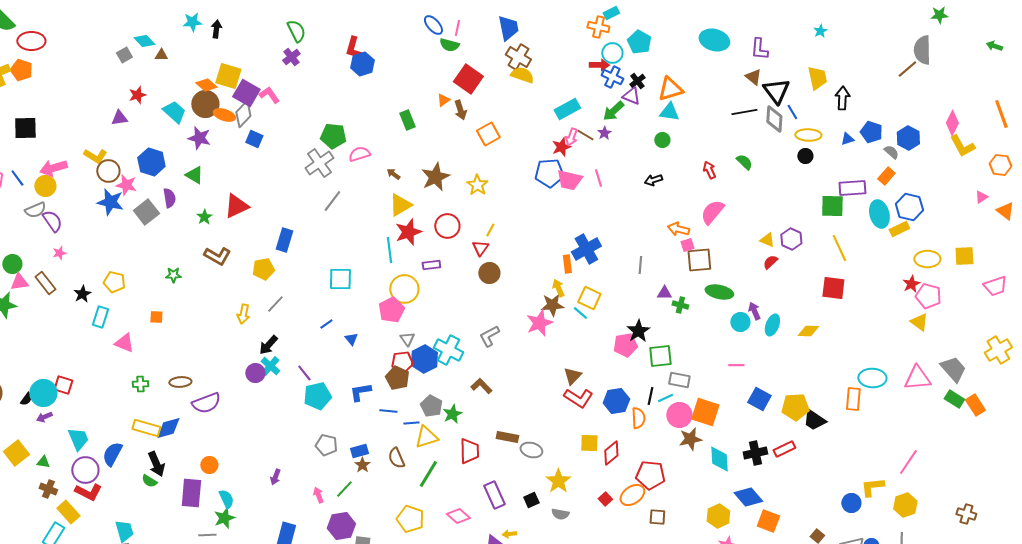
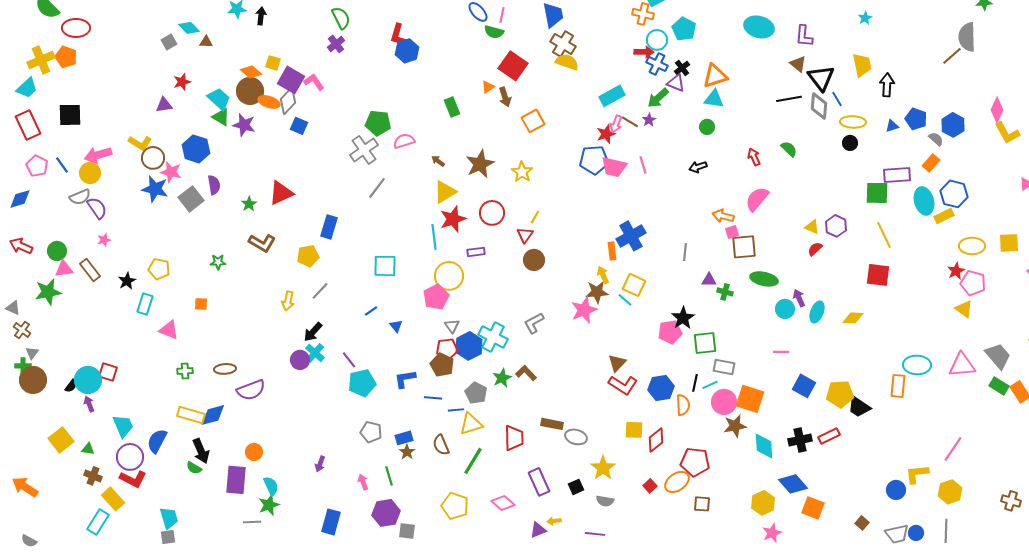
yellow square: (228, 76) -> (273, 63), size x0.6
green triangle: (194, 175) -> (221, 117), moved
green star: (452, 414) -> (502, 378), moved
purple arrow: (44, 417) -> (89, 404), turned 91
green line: (344, 489) -> (389, 476), turned -60

